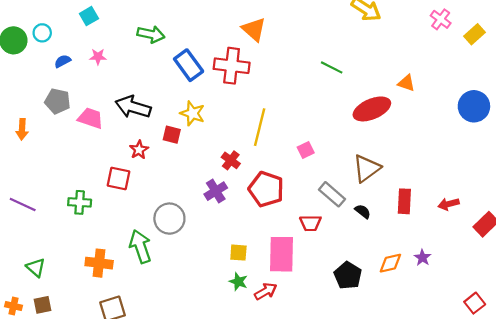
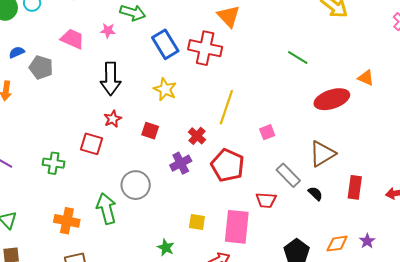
pink star: (98, 57) -> (108, 31), moved
blue semicircle: (63, 61) -> (17, 52), moved
black arrow: (133, 107) -> (111, 79), turned -112
pink trapezoid: (90, 118) -> (72, 39), moved
red square: (172, 135) -> (150, 131), moved
green star: (238, 282) -> (166, 248), moved

